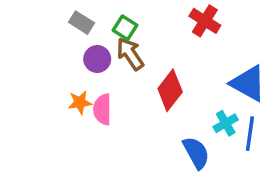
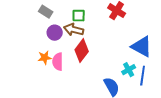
green square: (125, 28) -> (79, 16), moved, turned -32
brown arrow: (130, 54) -> (74, 30), turned -42
red diamond: (170, 90) -> (82, 51), moved

